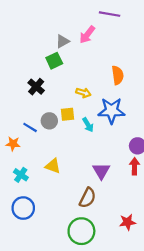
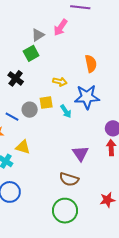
yellow triangle: (53, 166) -> (23, 147), moved
brown semicircle: (88, 198) -> (69, 179), turned 84

